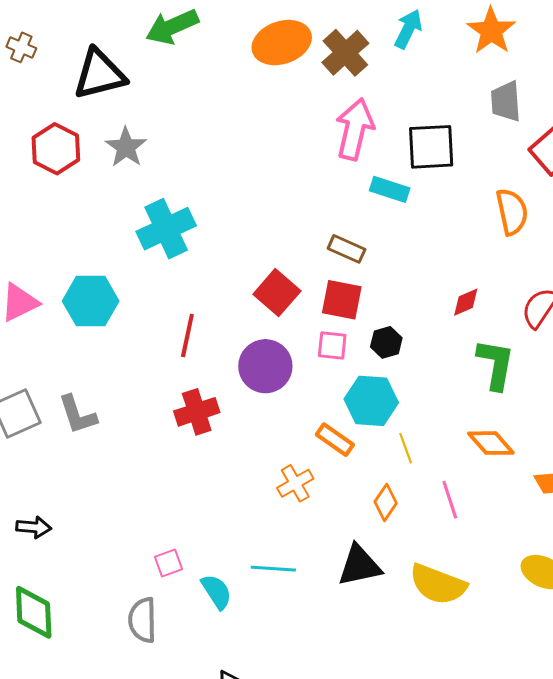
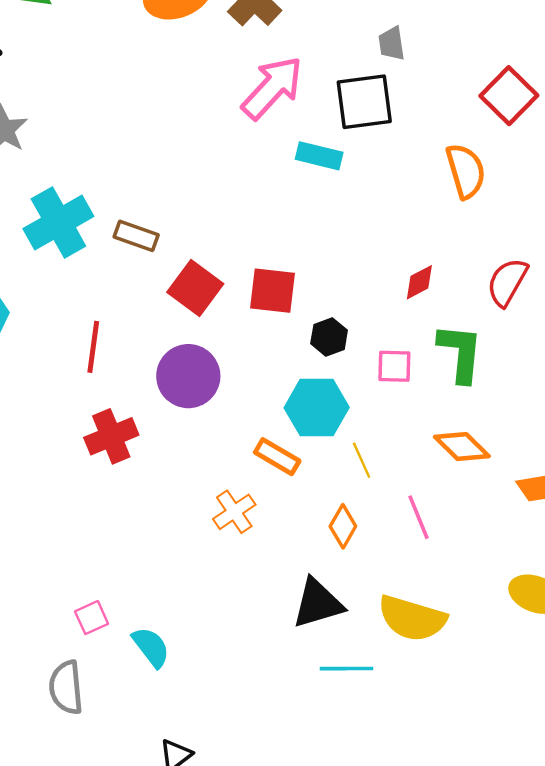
gray trapezoid: (506, 101) -> (392, 44), moved, size x0.7
pink arrow: (355, 129) -> (272, 88), turned 34
brown rectangle: (347, 249) -> (136, 236), moved
pink square: (332, 346) -> (394, 366), moved
cyan line: (273, 569) -> (347, 669), moved

